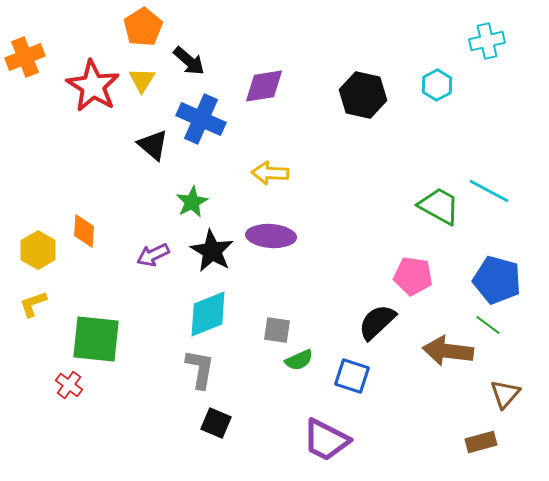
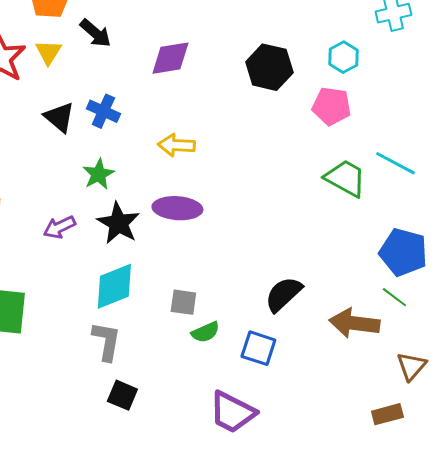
blue cross: (201, 119) -> (103, 111), moved, size x0.7
pink pentagon: (413, 276) -> (331, 106), moved

